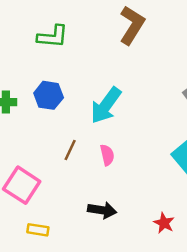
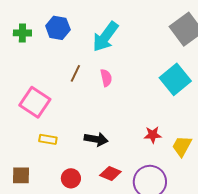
black arrow: (102, 210) -> (96, 139), moved
red star: (164, 223) -> (153, 135), turned -30

